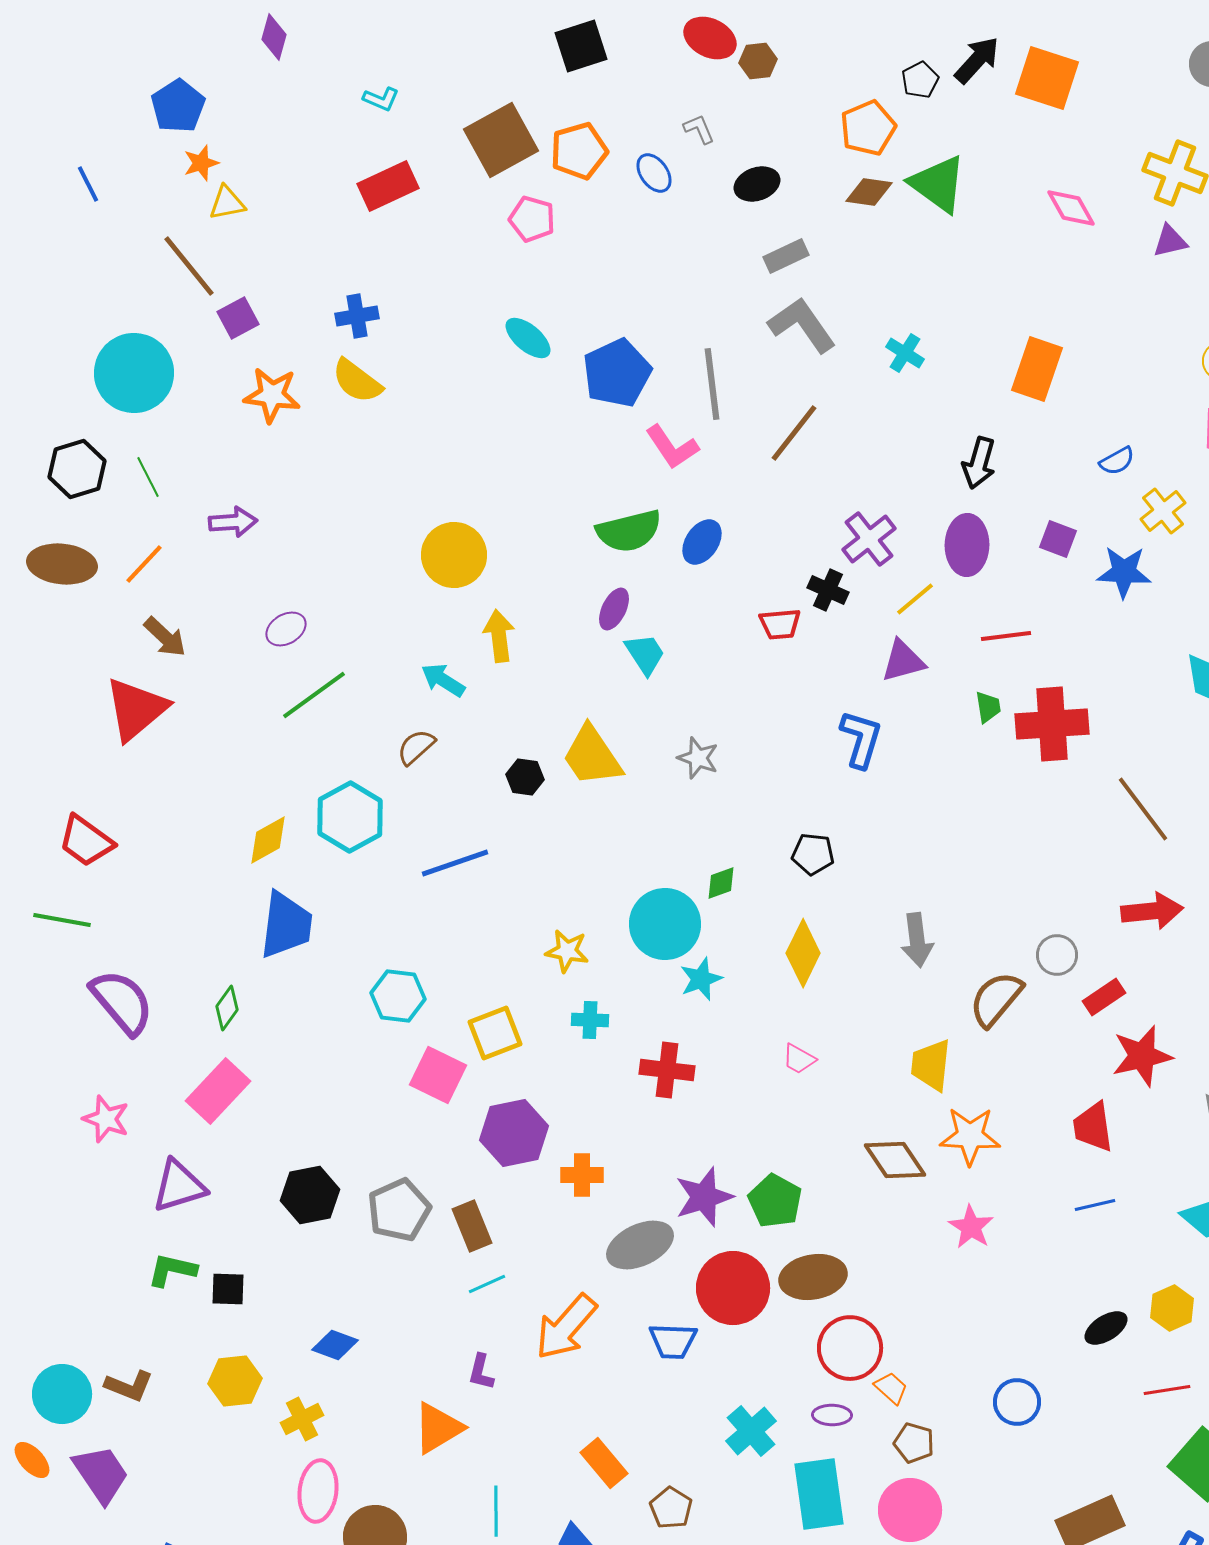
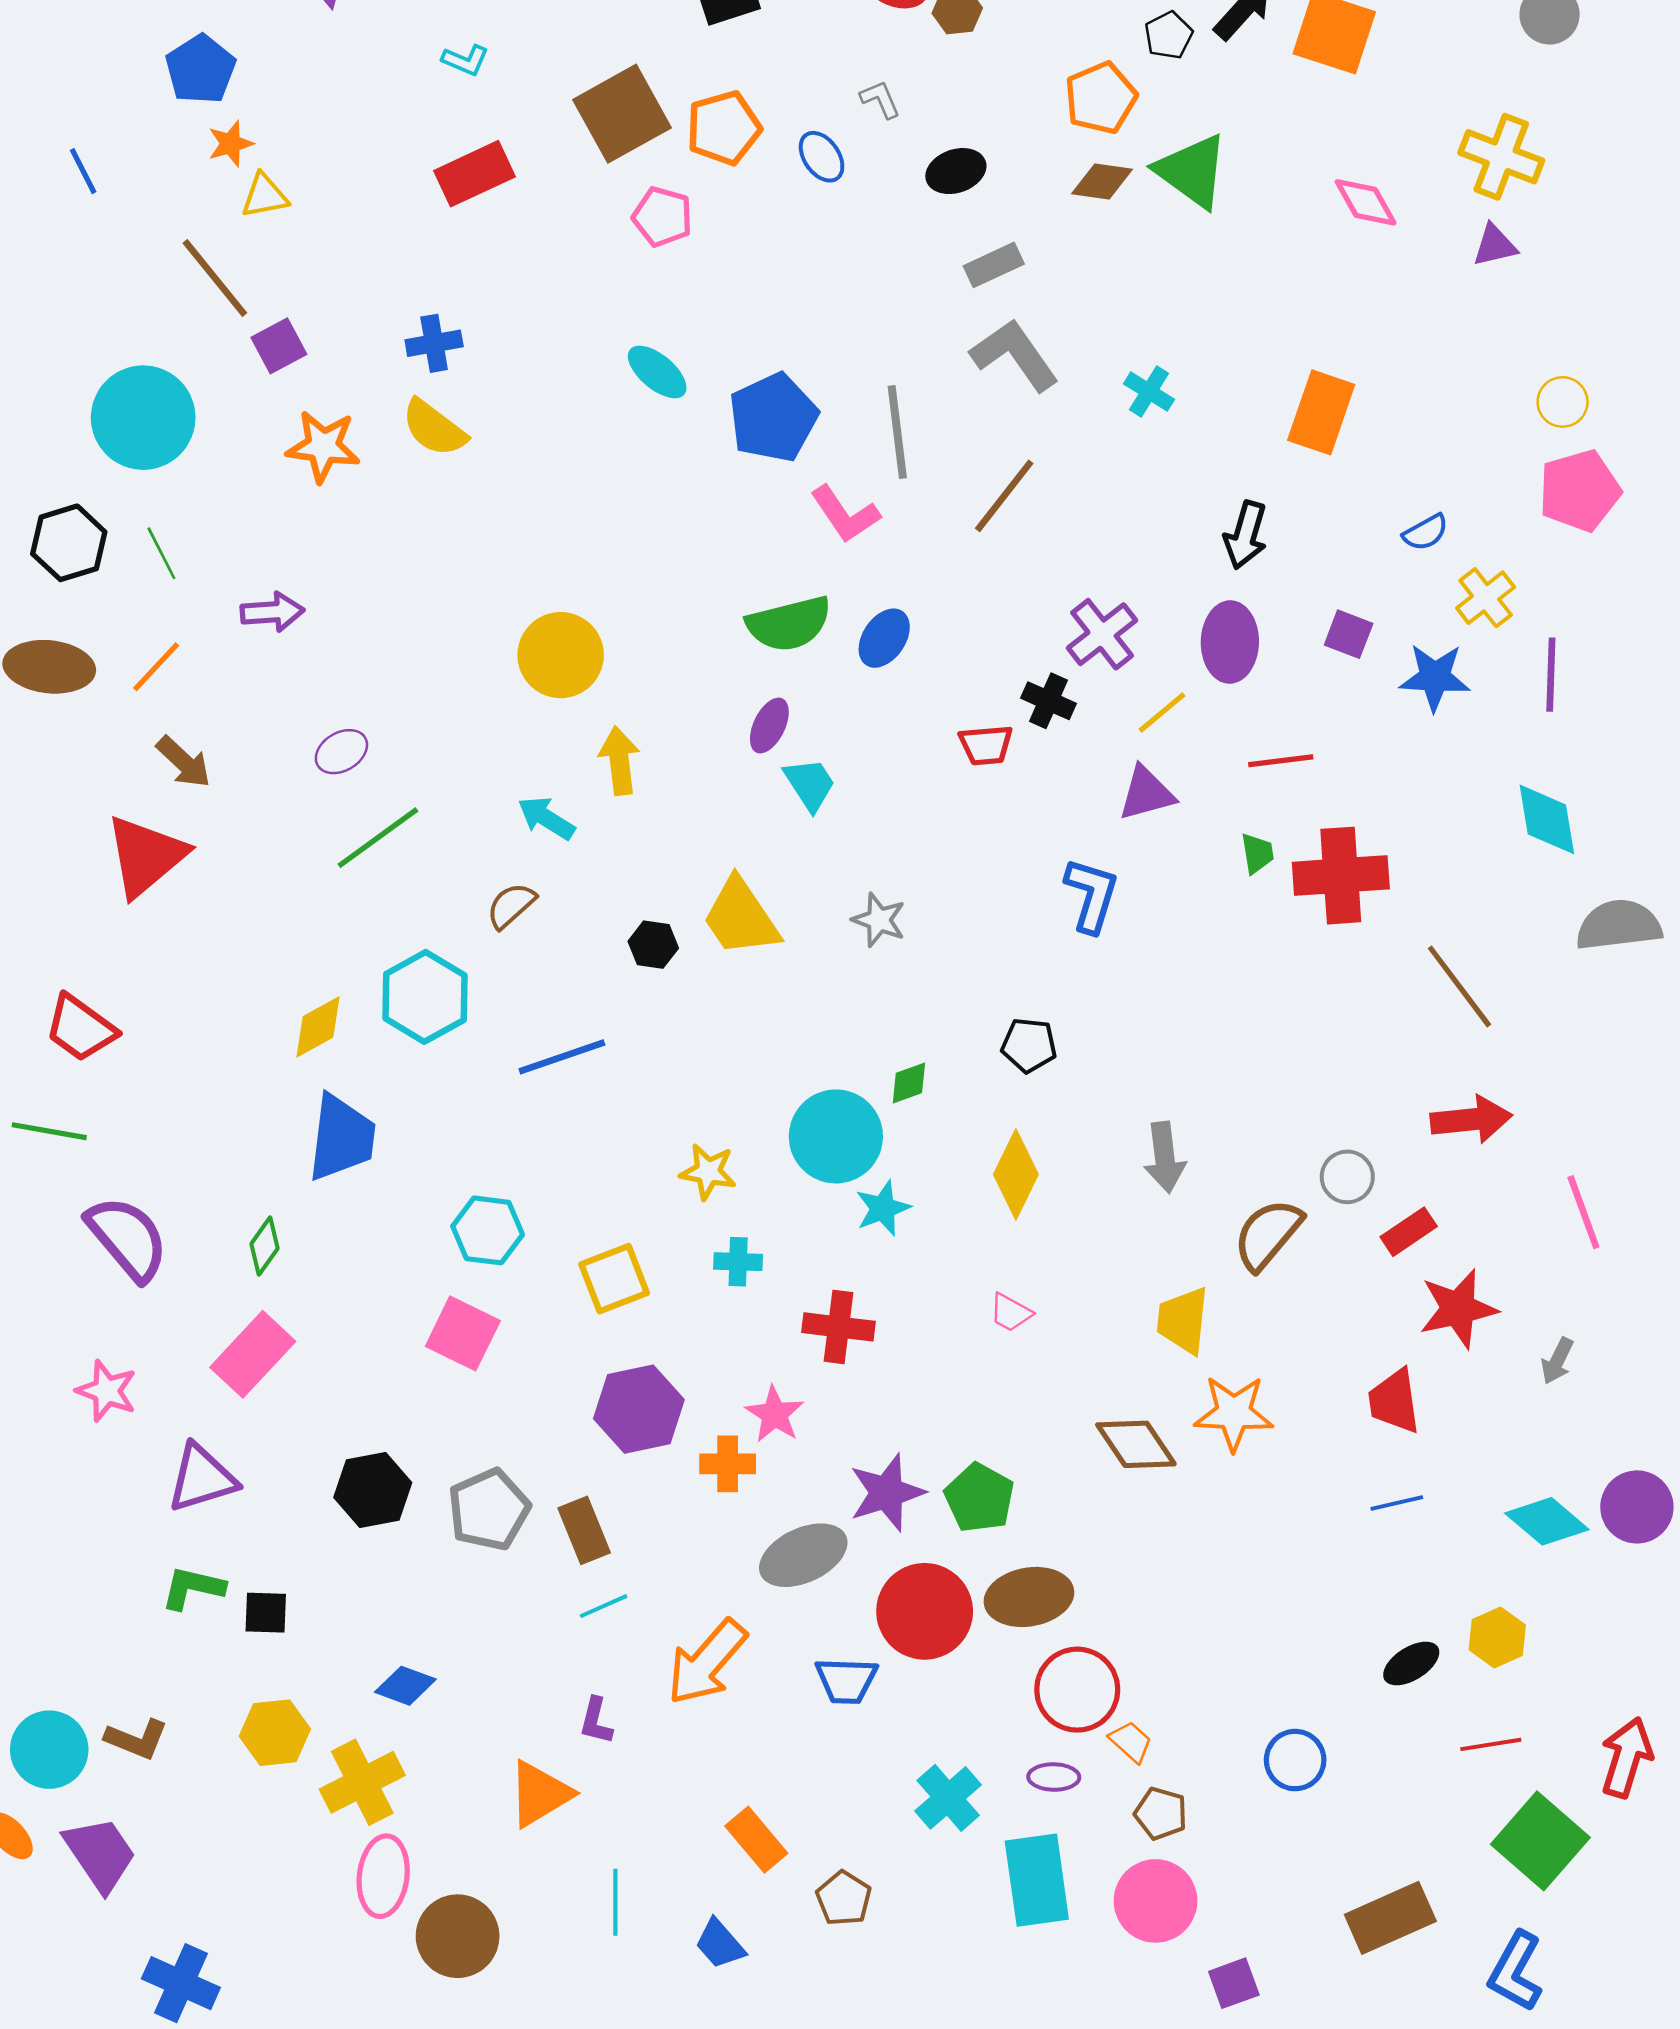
pink square: (438, 1075) -> (463, 1333), moved
pink star: (971, 1227) -> (775, 1414), moved
yellow cross: (302, 1419) -> (362, 1782), size x1.5

